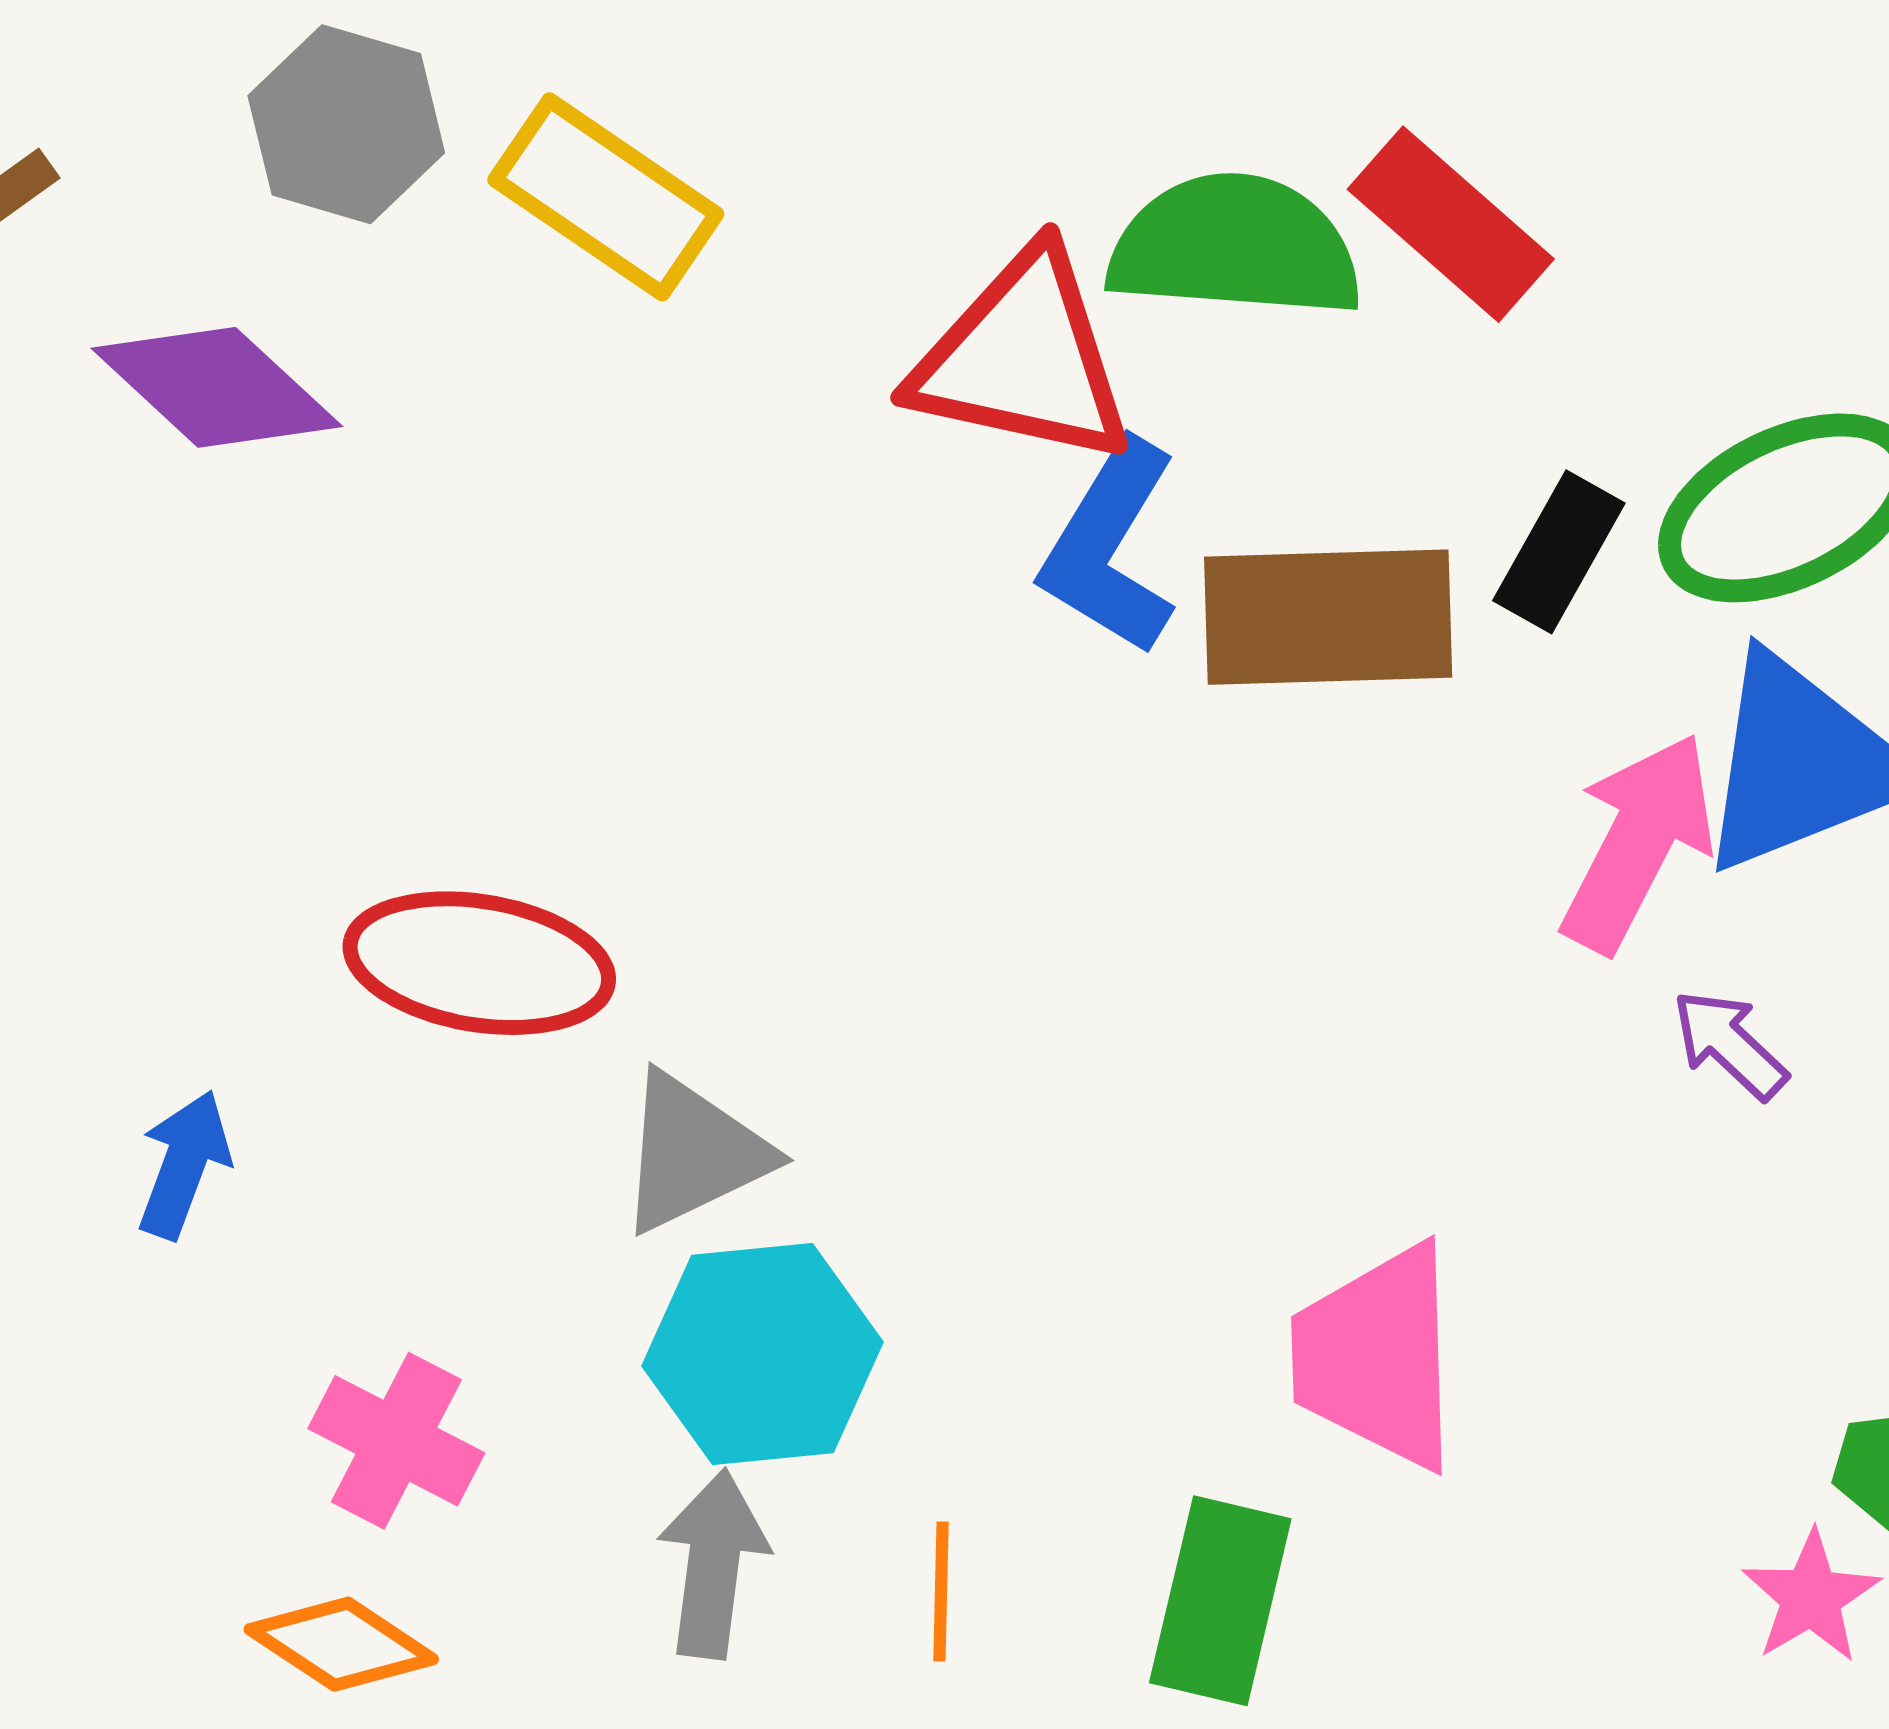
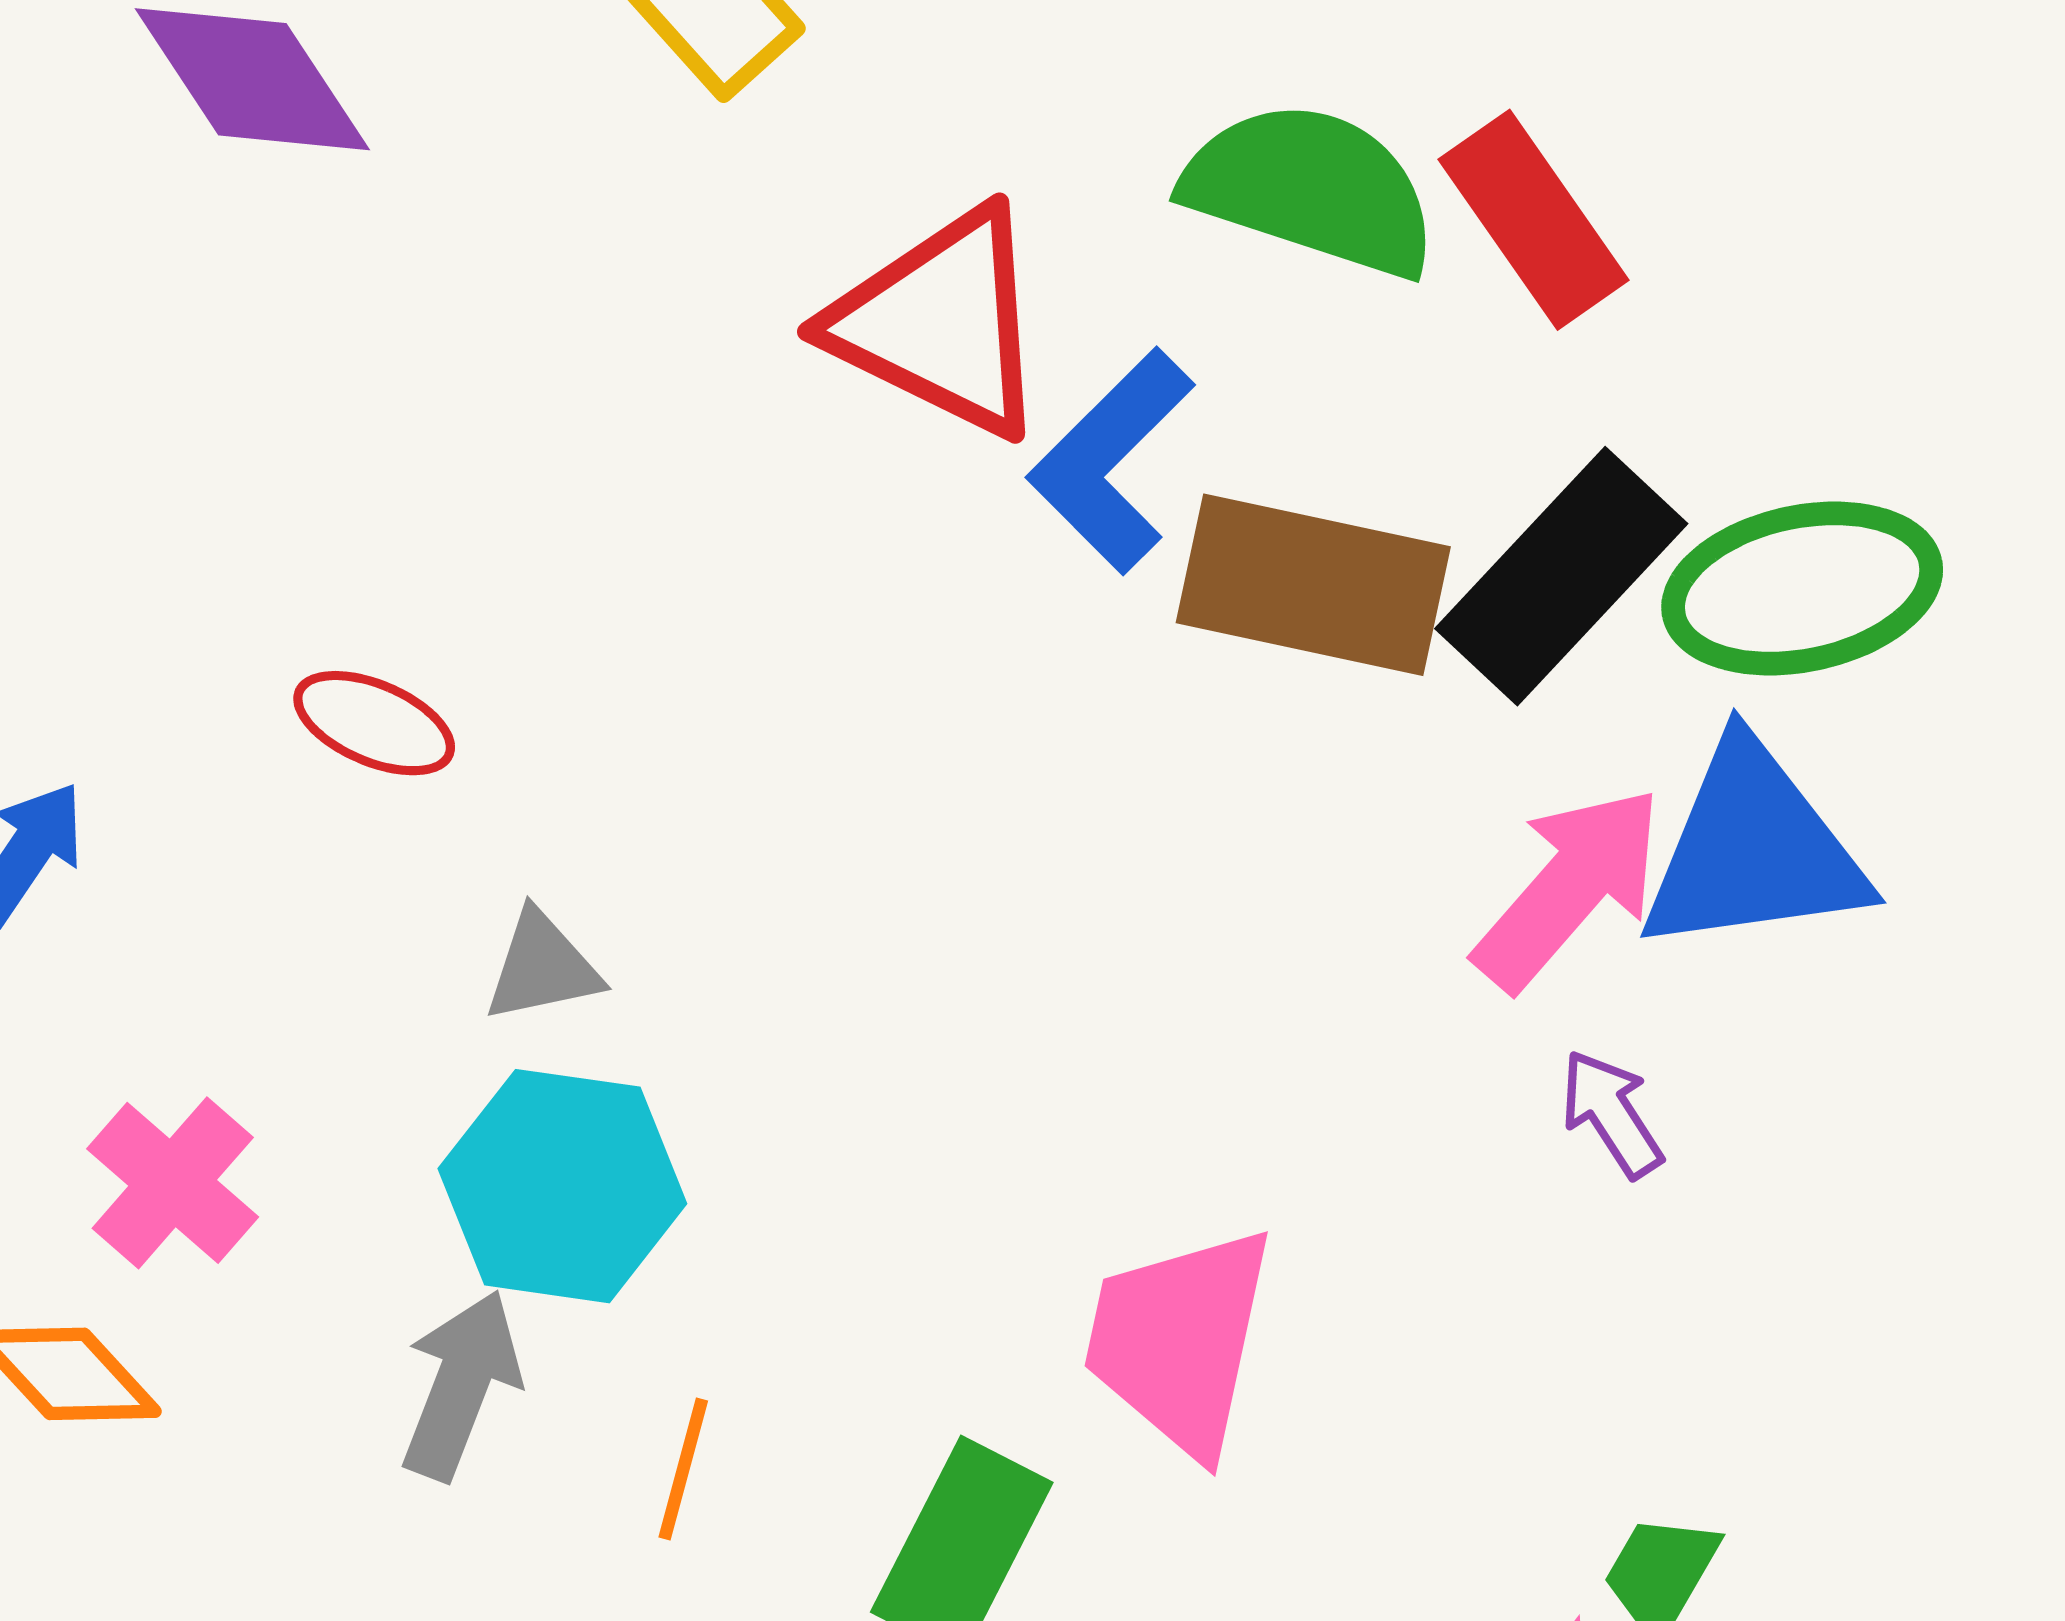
red triangle: (1023, 358) -> (941, 323), moved
black rectangle: (1559, 552) -> (1561, 576), size x1.6
red ellipse: (479, 963) -> (374, 723), size x0.6
gray triangle: (693, 1153) -> (542, 967), size x0.7

